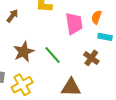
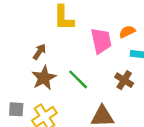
brown arrow: (12, 16) -> (39, 52), moved
orange semicircle: (96, 17) -> (127, 32), turned 48

